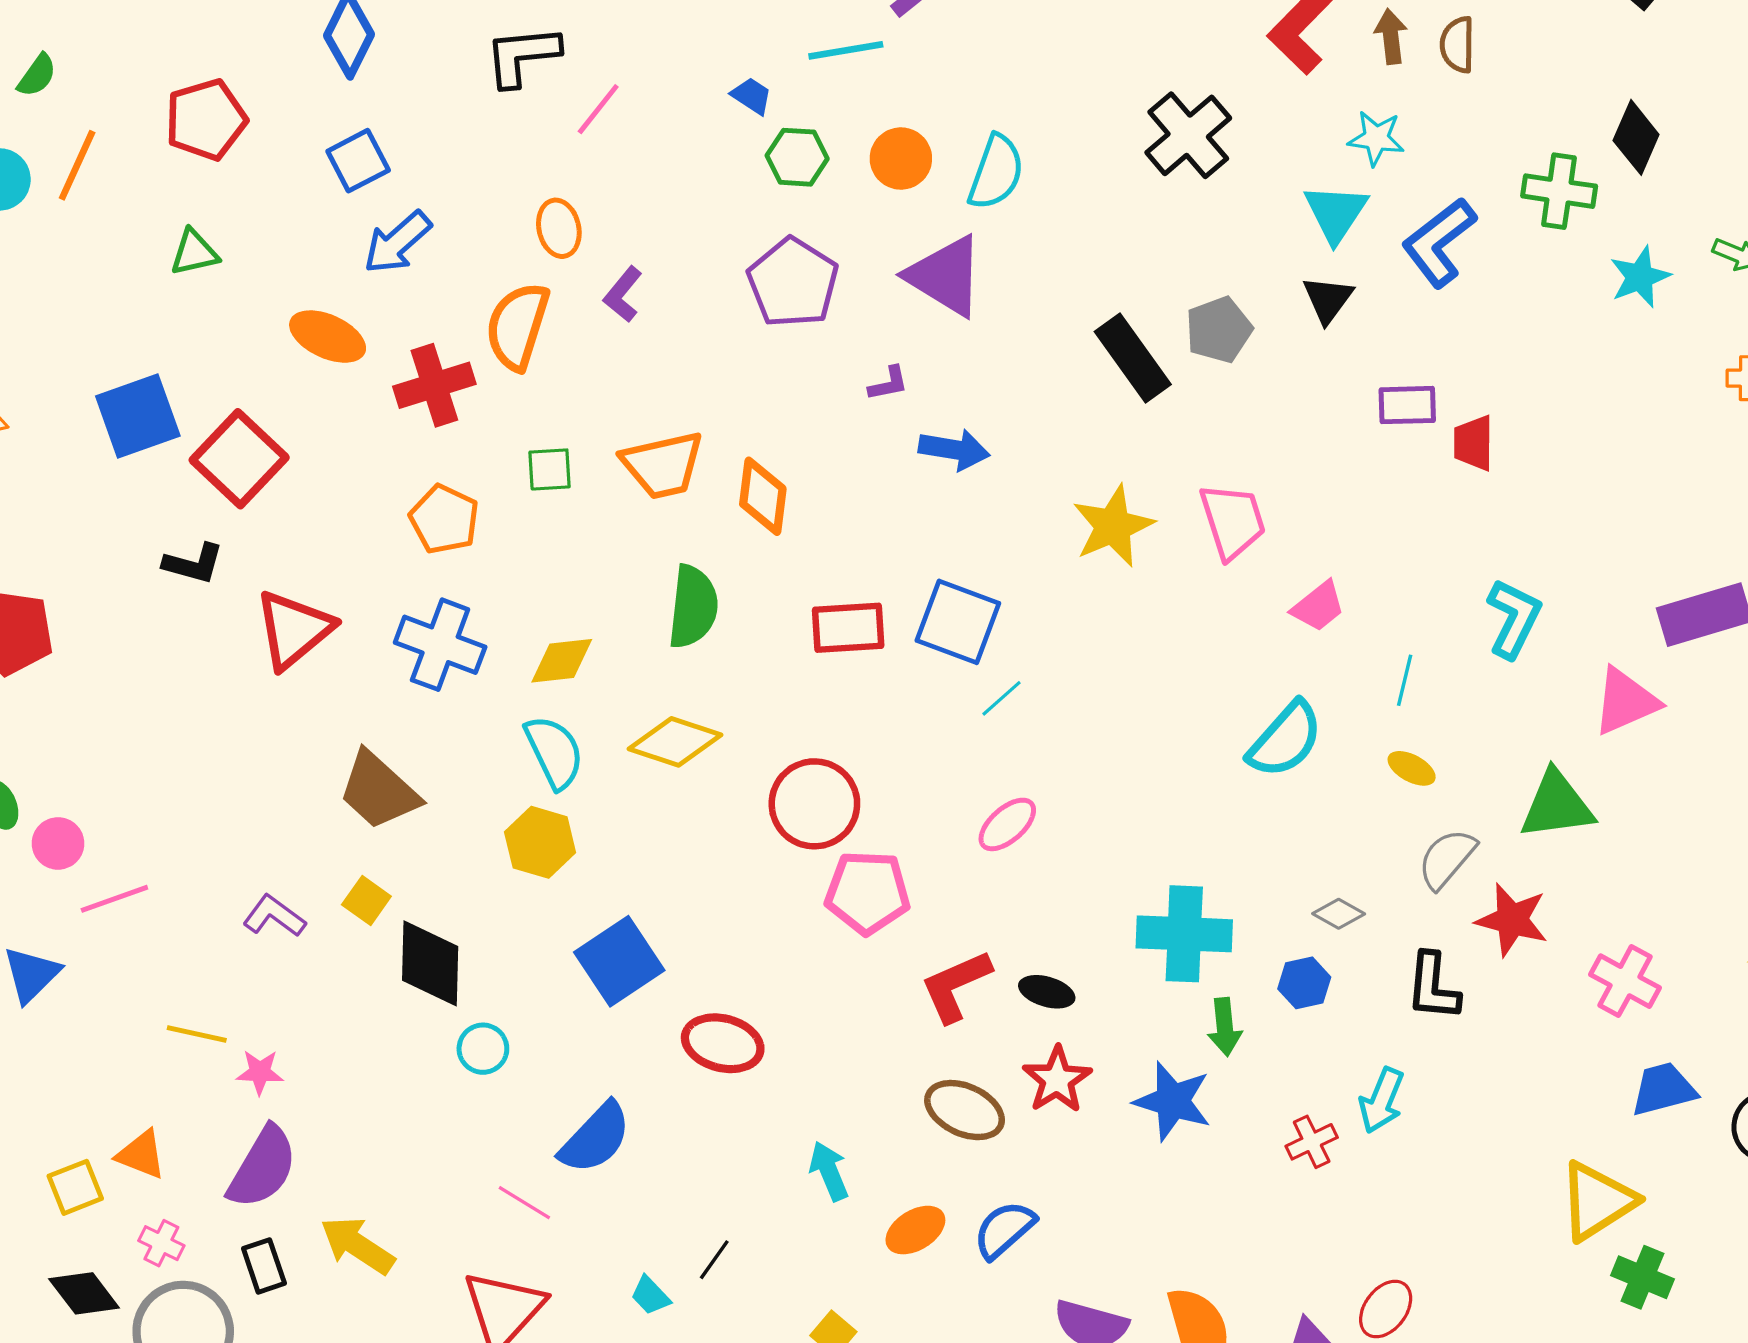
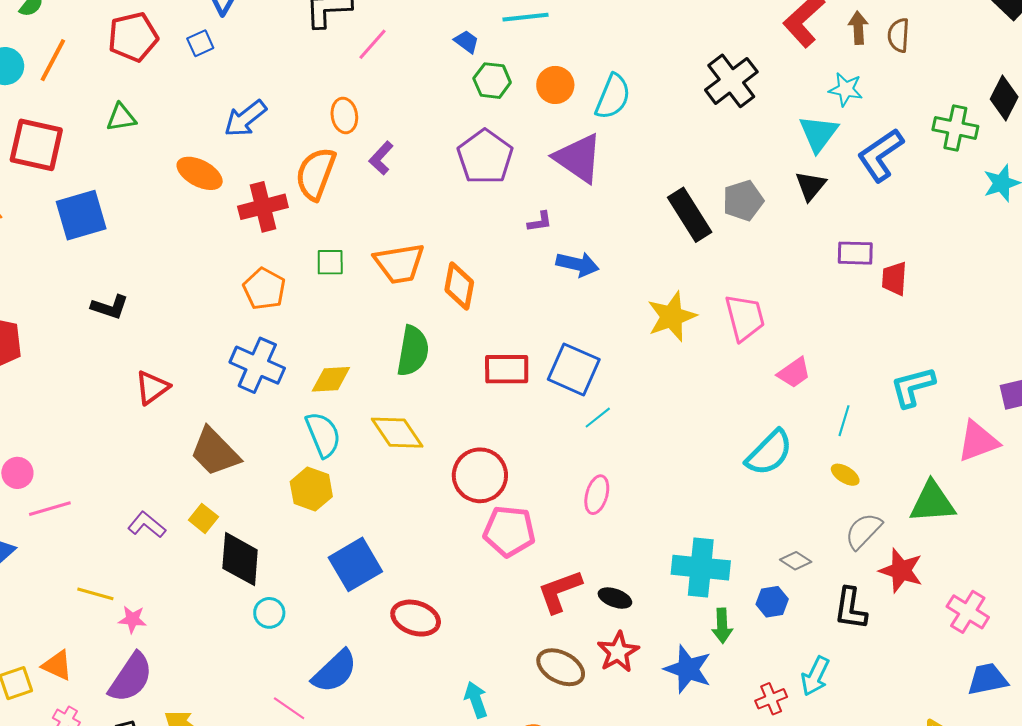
blue square: (358, 161) -> (200, 43), moved, size x0.7
red square: (239, 459) -> (36, 145), moved, turned -34
cyan L-shape: (1514, 618) -> (913, 387), turned -135
red triangle: (294, 629) -> (152, 387), moved, size x0.7
yellow diamond: (675, 742) -> (397, 433), turned 34
pink ellipse: (1007, 824) -> (597, 495), turned -36

